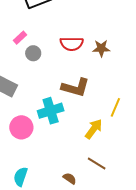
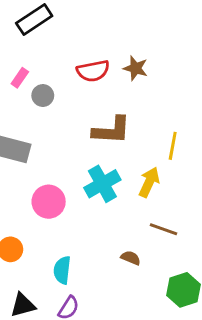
brown star: (101, 48) -> (136, 68), turned 30
cyan cross: (51, 111) -> (102, 184), moved

